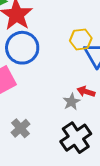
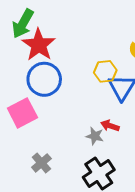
gray star: (71, 102) -> (95, 136), turned -30

